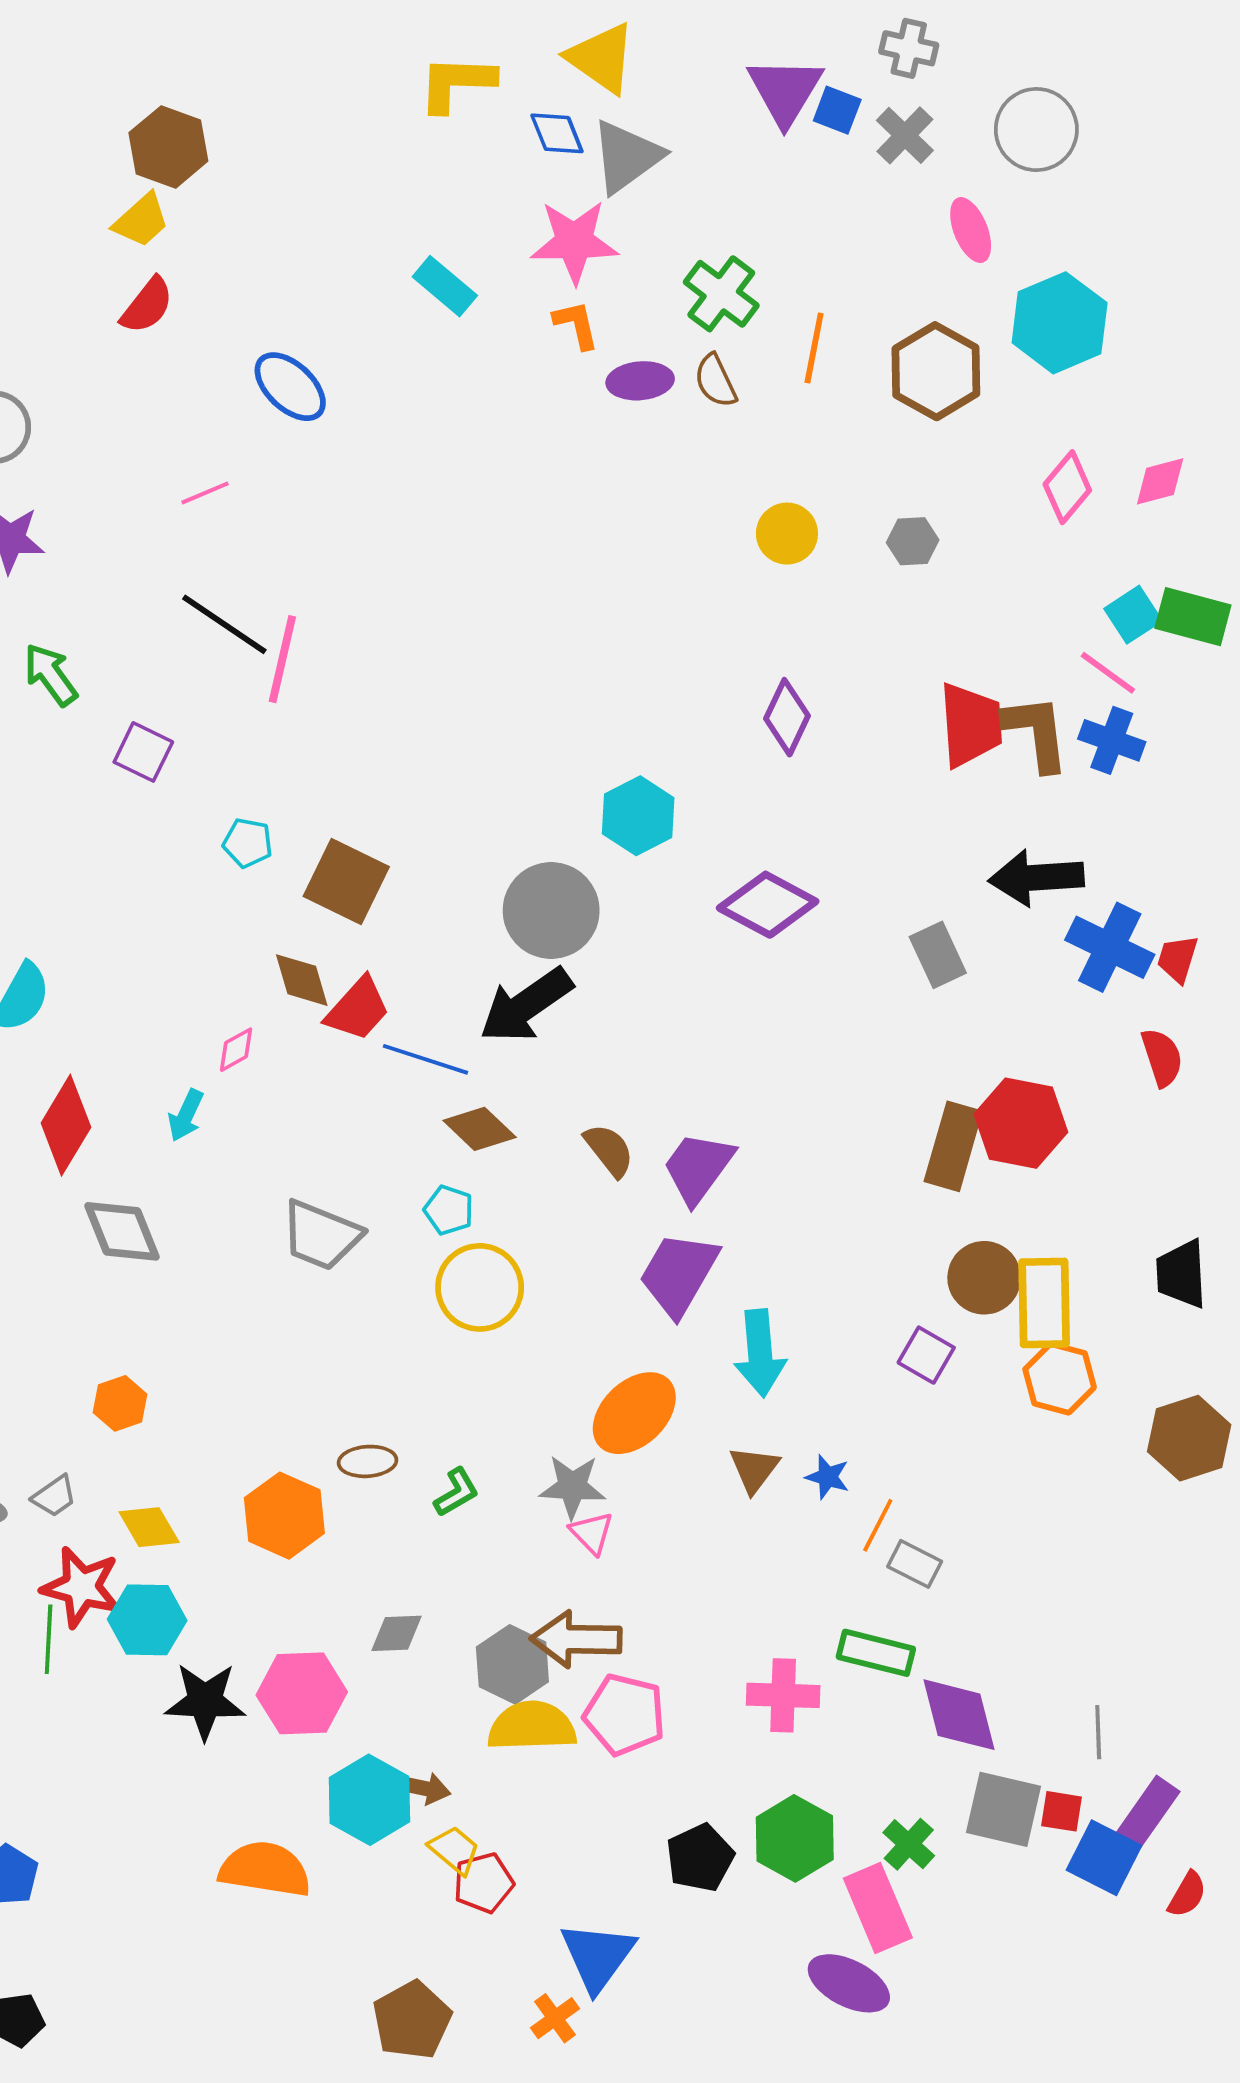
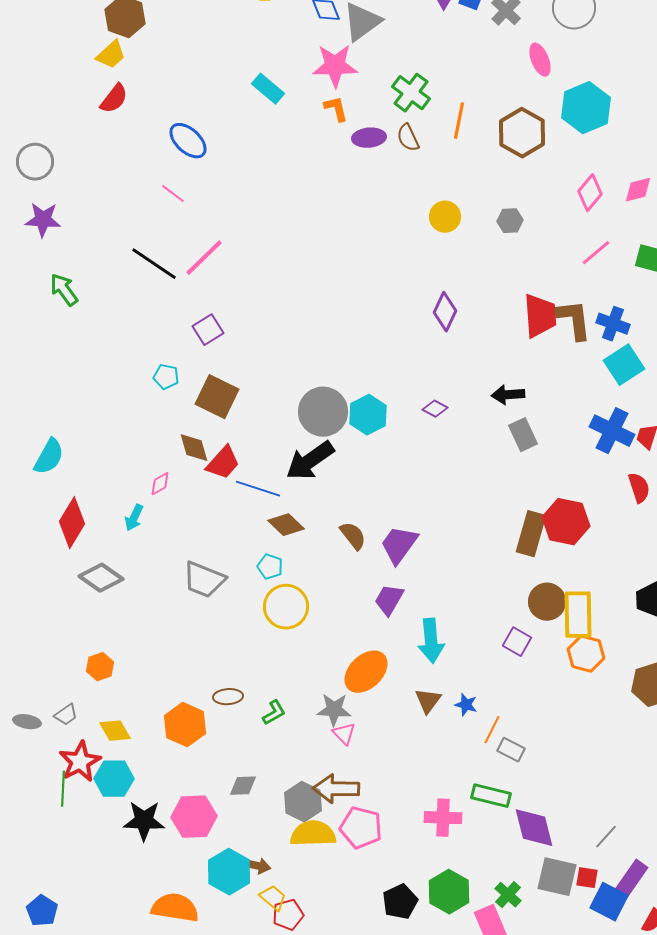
pink line: (205, 493) -> (173, 194), moved, turned 60
cyan square: (1133, 615) -> (624, 365), moved, size x1.4
pink line: (282, 659) -> (204, 258), moved, turned 33
pink line: (1108, 673) -> (596, 253), moved, turned -76
purple square: (143, 752) -> (208, 330), moved, turned 32
cyan hexagon: (638, 816) -> (368, 415), moved
black arrow: (1036, 878) -> (508, 395), moved, size x0.7
purple diamond: (768, 905) -> (435, 409), size x0.5
gray diamond: (122, 1231) -> (101, 578), turned -33
purple trapezoid: (679, 1274) -> (389, 600), size x0.7
red star: (81, 1587) -> (80, 762), turned 30
gray line: (1098, 1732) -> (606, 837), turned 44

